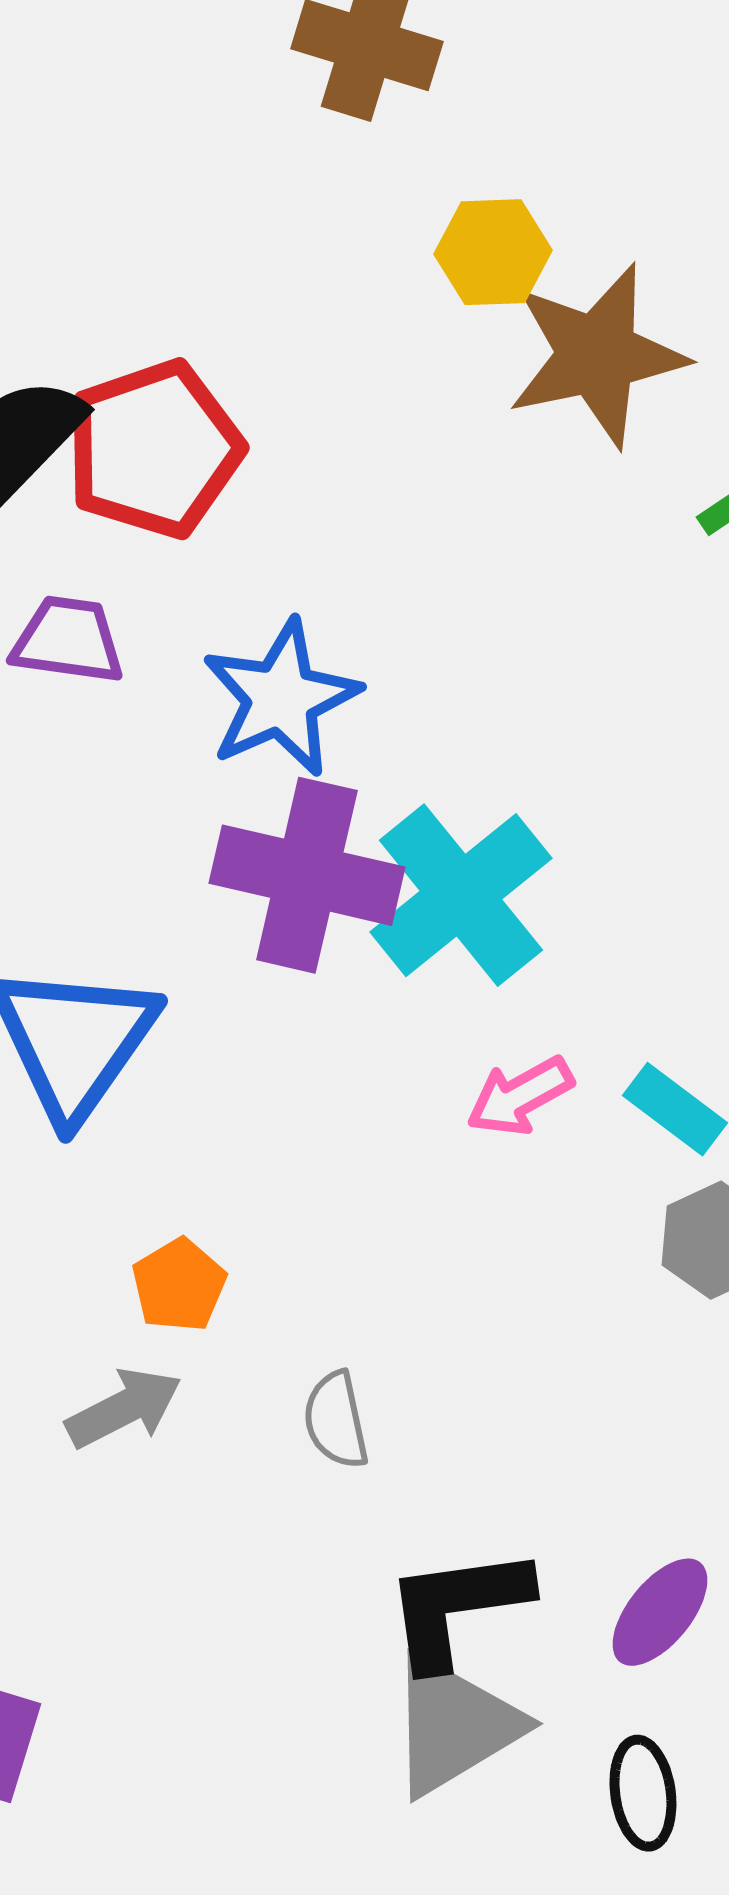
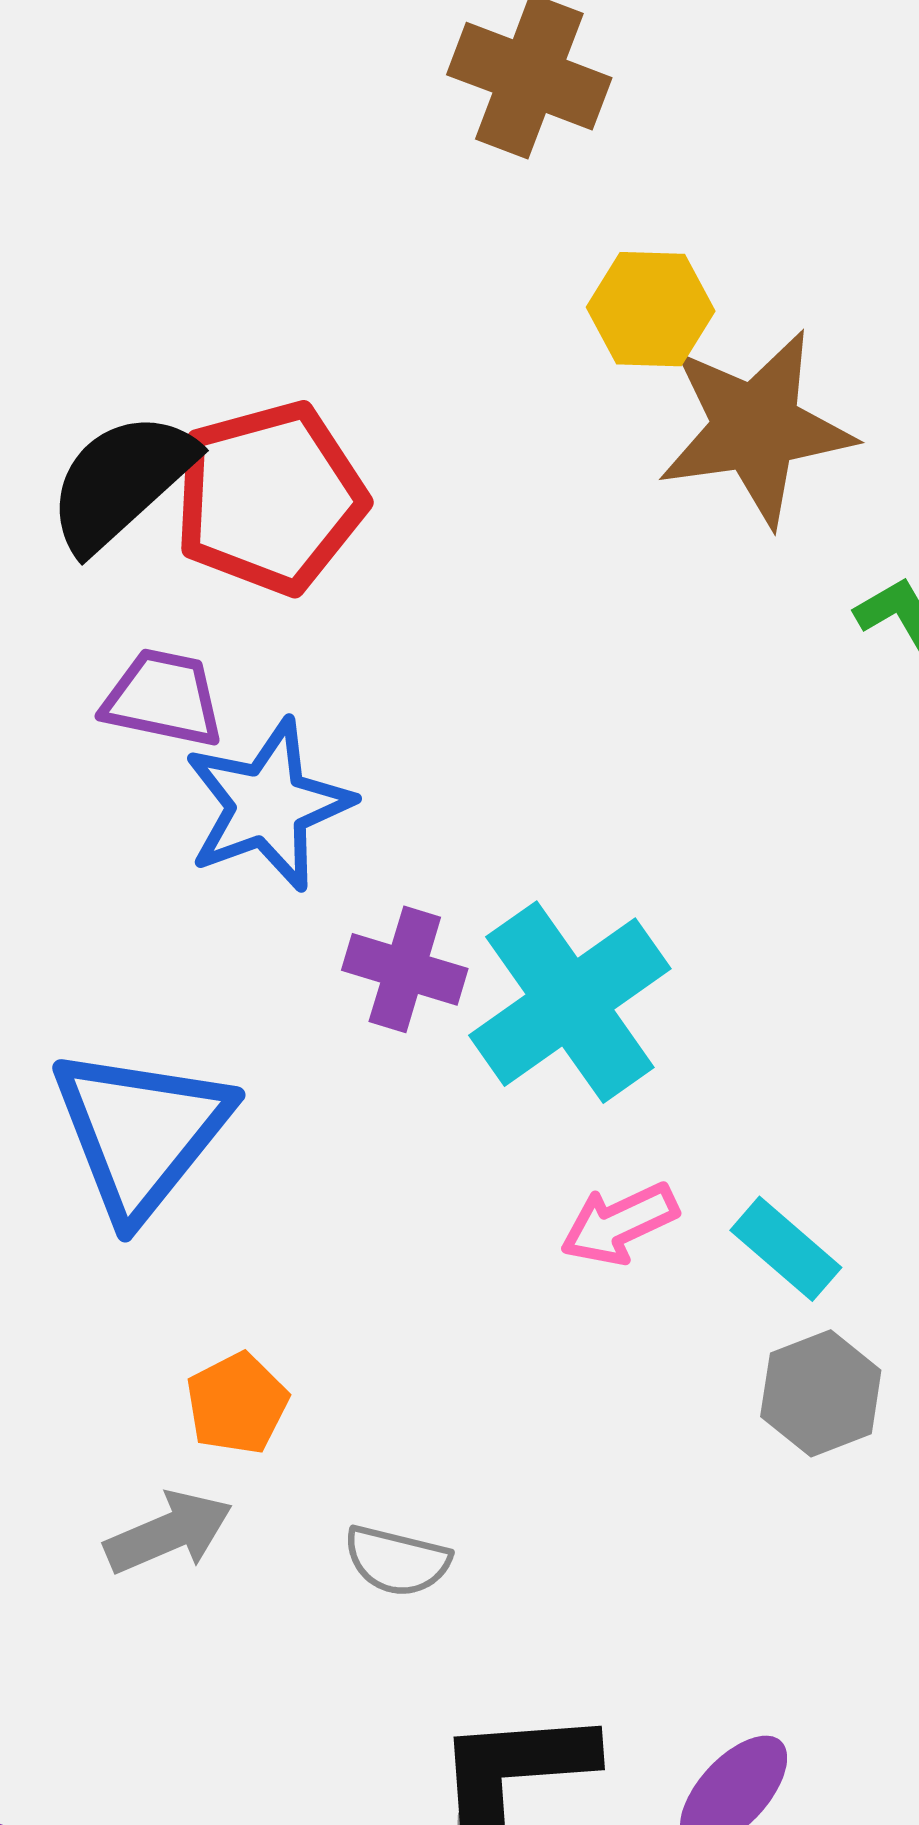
blue star: (281, 698) -> (268, 805), moved
purple cross: (307, 875) -> (405, 969), size x0.6
gray semicircle: (336, 1420) -> (397, 1561), turned -68

